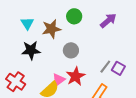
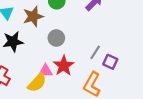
purple square: (118, 68) -> (110, 62), moved
pink triangle: (59, 80) -> (46, 71), turned 40

